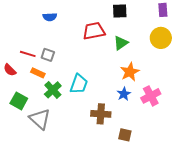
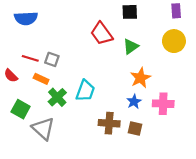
blue semicircle: (50, 17) -> (26, 18), moved, size x1.5
red trapezoid: (94, 31) -> (102, 33), turned -115
pink cross: (151, 96) -> (163, 104), turned 30
brown square: (125, 135) -> (135, 129), moved

